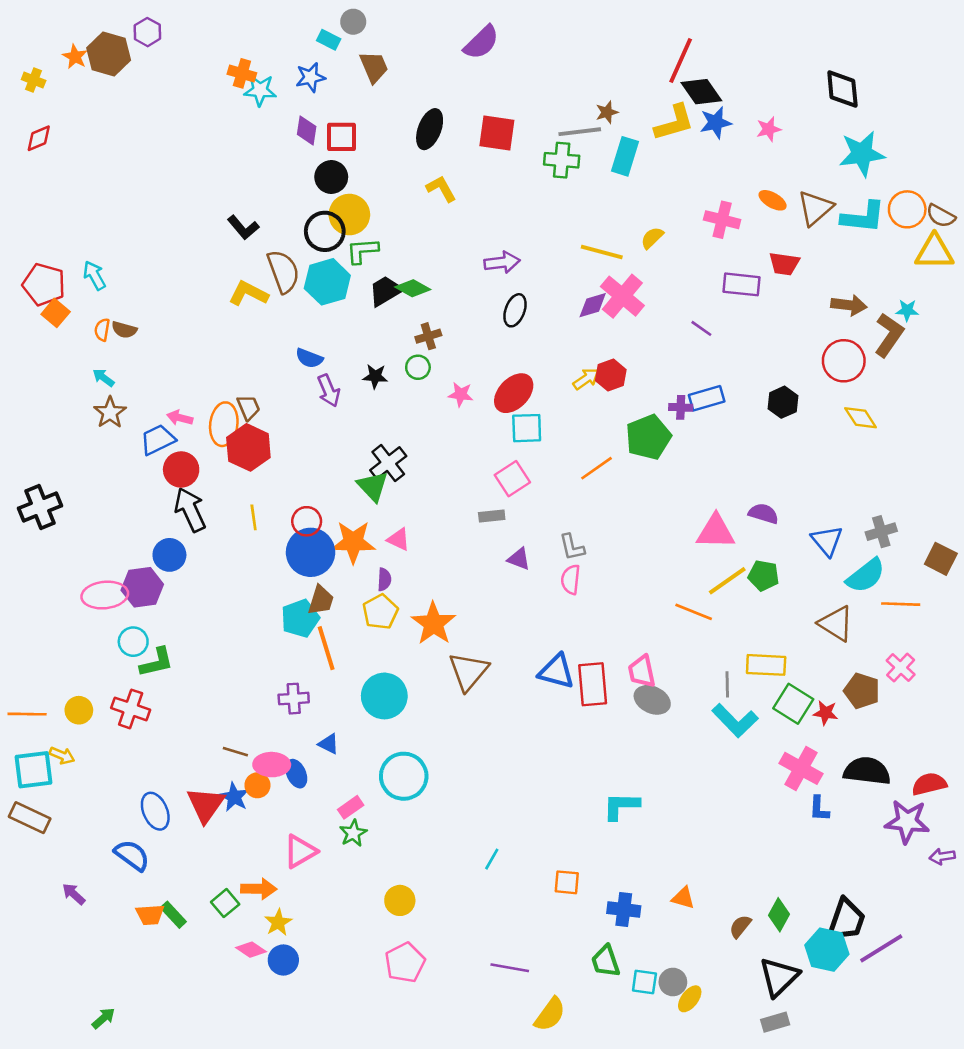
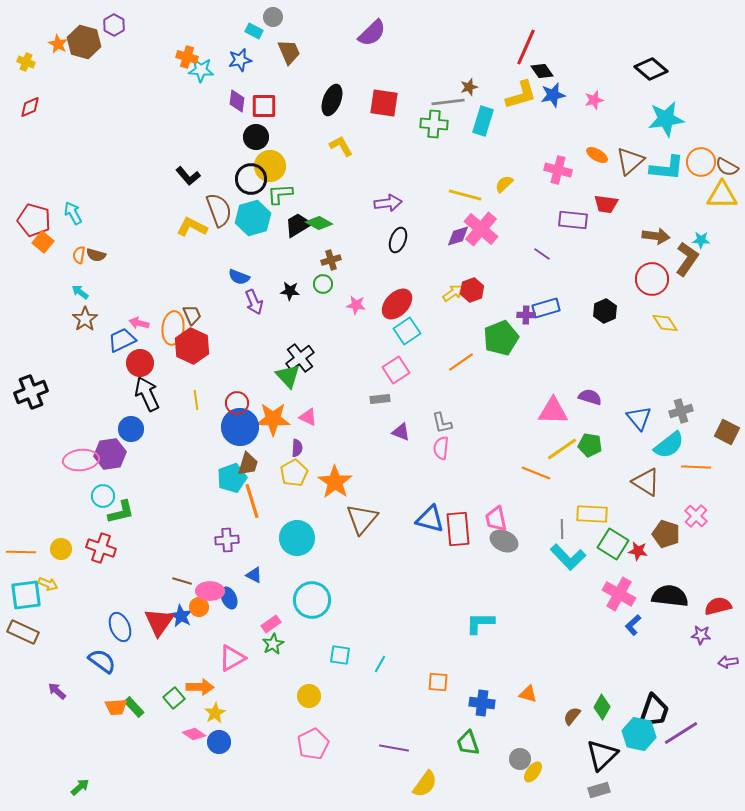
black diamond: (842, 89) -> (651, 69), turned -44
black diamond: (701, 92) -> (542, 71), size x0.7
cyan square: (527, 428) -> (407, 331), turned -32
blue L-shape: (819, 809) -> (633, 625), turned 45
purple star: (907, 822) -> (701, 635), size x0.6
cyan square: (644, 982) -> (340, 655), moved

